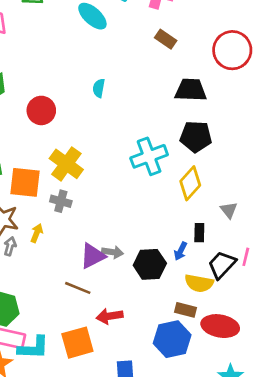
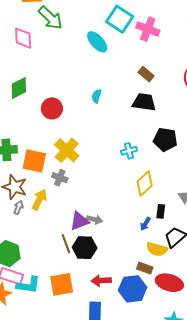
brown rectangle: (166, 39) -> (146, 74), moved
black trapezoid: (191, 90) -> (144, 102), moved
cyan cross: (149, 156) -> (129, 151), size x0.6
yellow diamond: (190, 183) -> (145, 184), moved
yellow arrow: (37, 233) -> (39, 200), size x1.5
black hexagon: (150, 264) -> (85, 248), moved
brown line: (78, 288) -> (66, 244), turned 42
red arrow: (110, 316) -> (101, 281), moved

